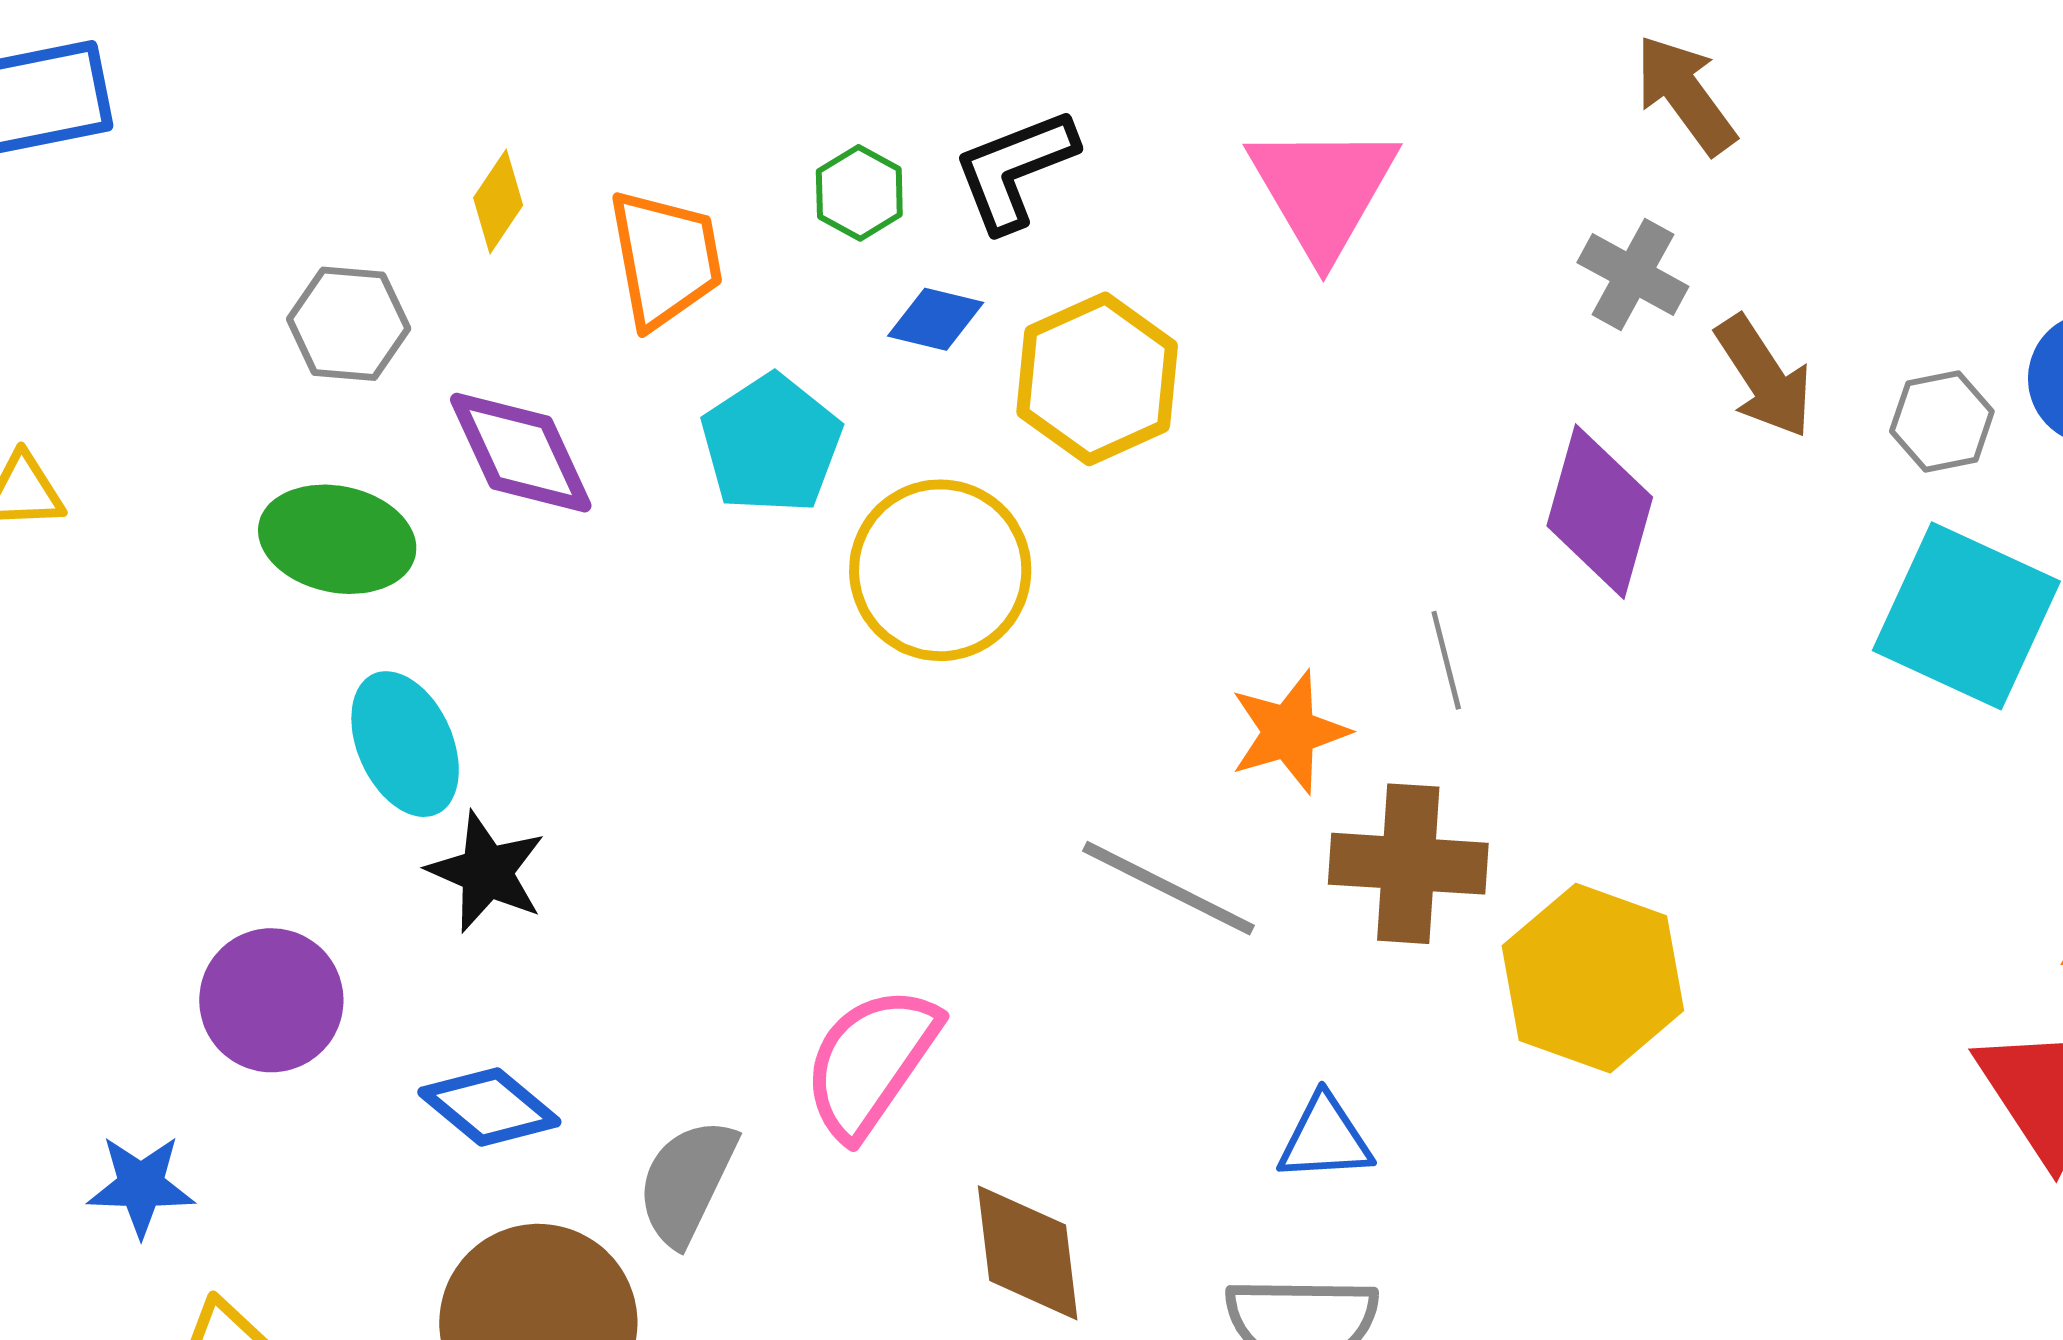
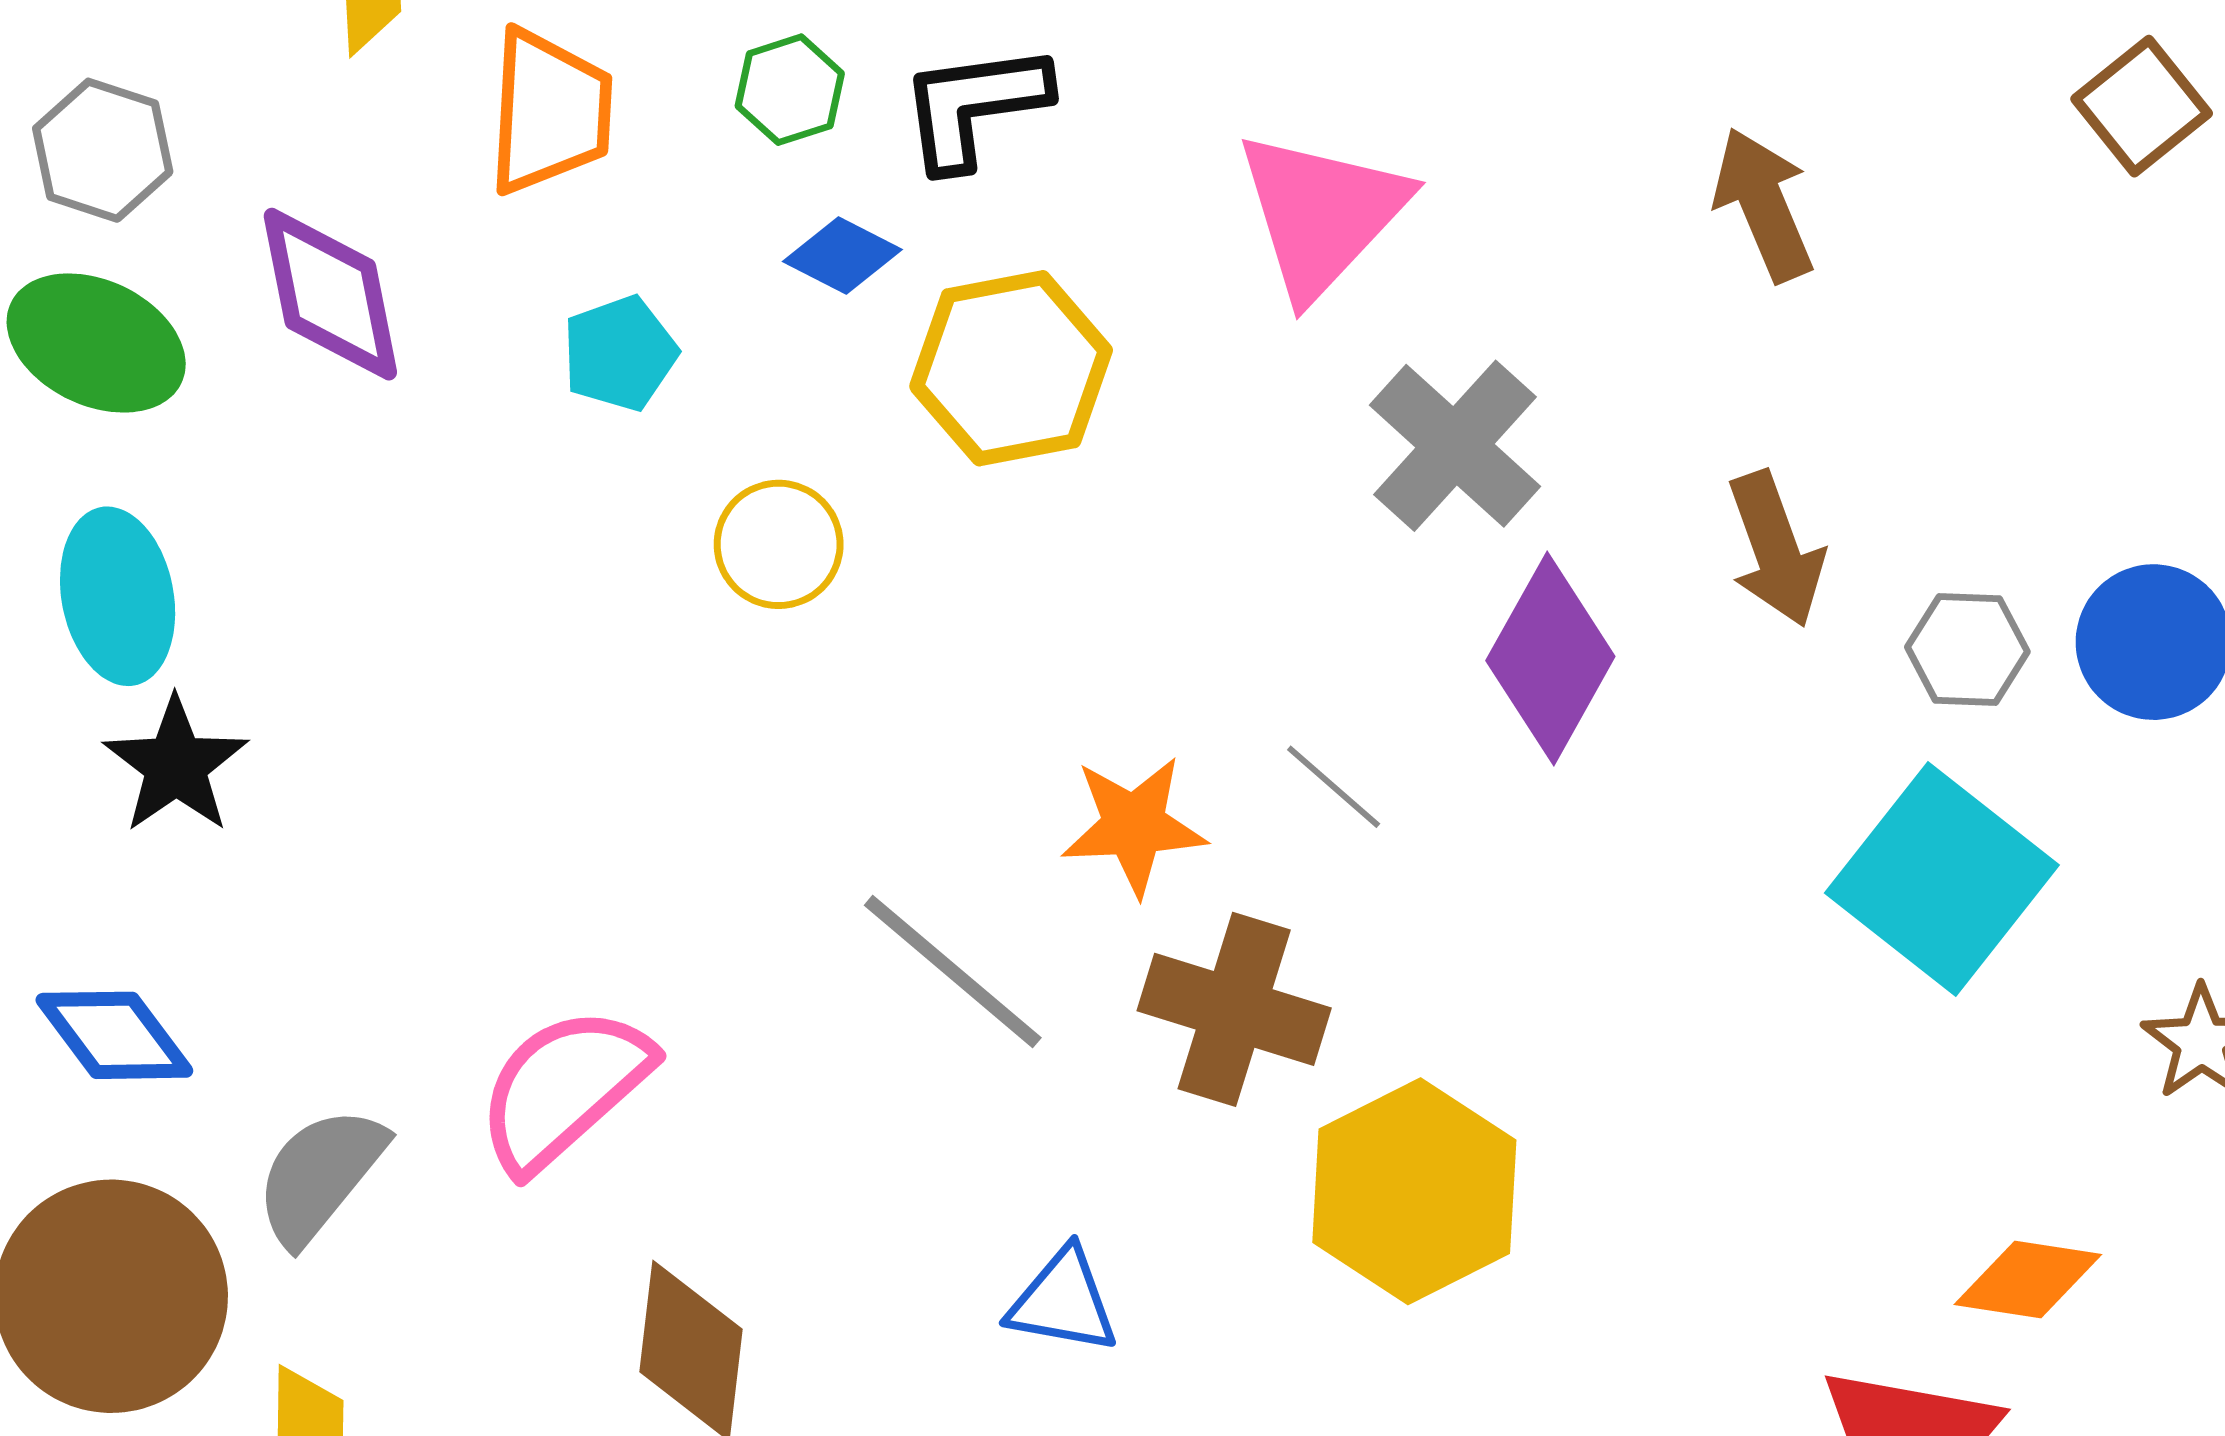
gray cross: (1633, 274) -> (1455, 446), moved, size x1.4
gray hexagon: (349, 324) -> (103, 150), moved
cyan pentagon: (771, 444) -> (620, 353), size x0.7
yellow circle: (940, 570) -> (779, 544), size x0.6
gray line: (1446, 660) -> (1334, 787), turned -48

